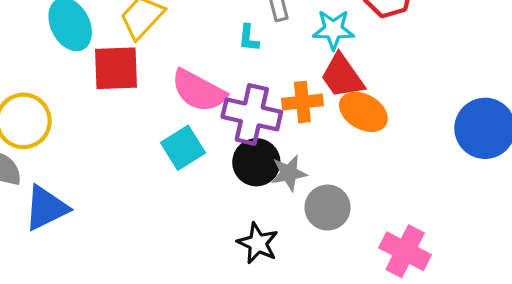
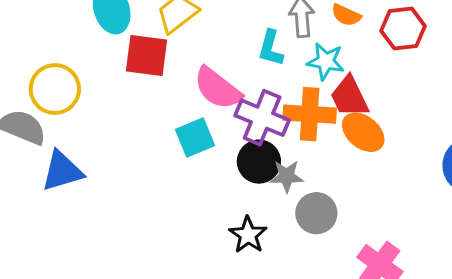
cyan star: (333, 30) -> (326, 61), moved
cyan L-shape: (249, 38) -> (271, 48), size x1.4
orange cross: (302, 102) -> (310, 114), size x1.4

